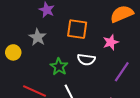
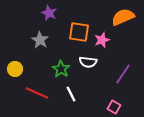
pink star: (111, 42) -> (102, 40), moved
yellow circle: (13, 52) -> (15, 69), moved

